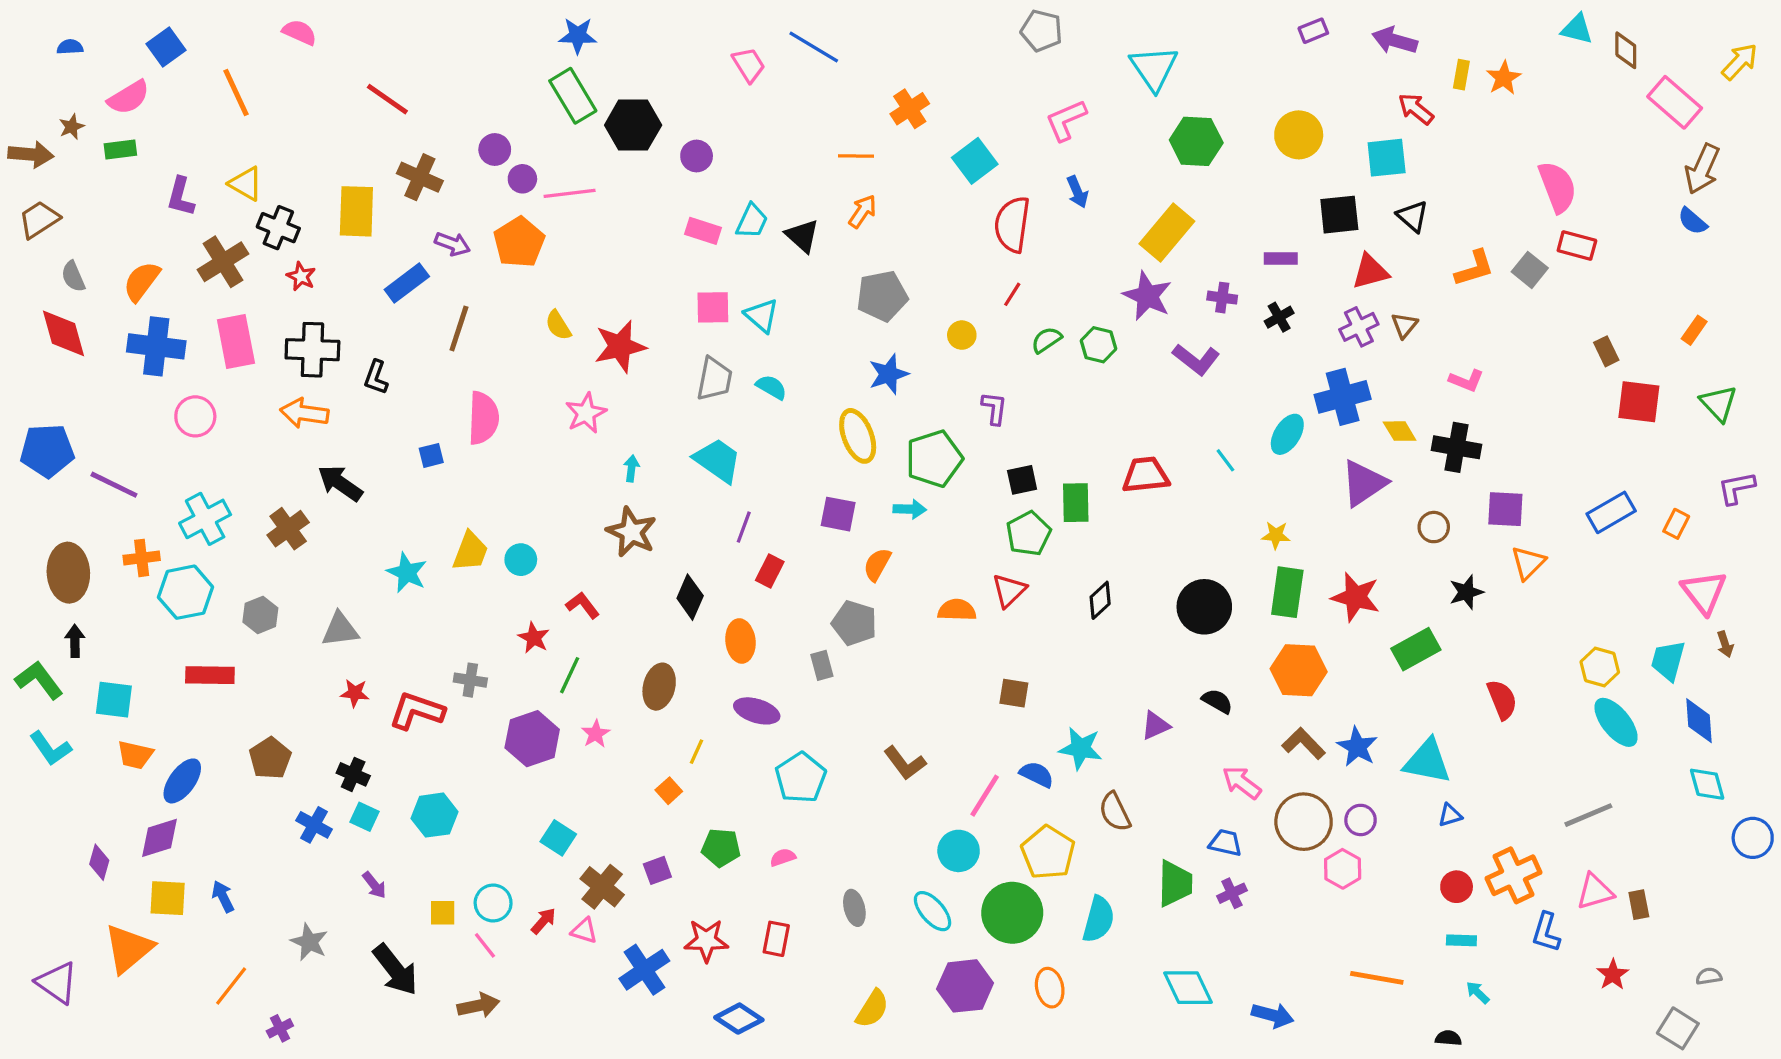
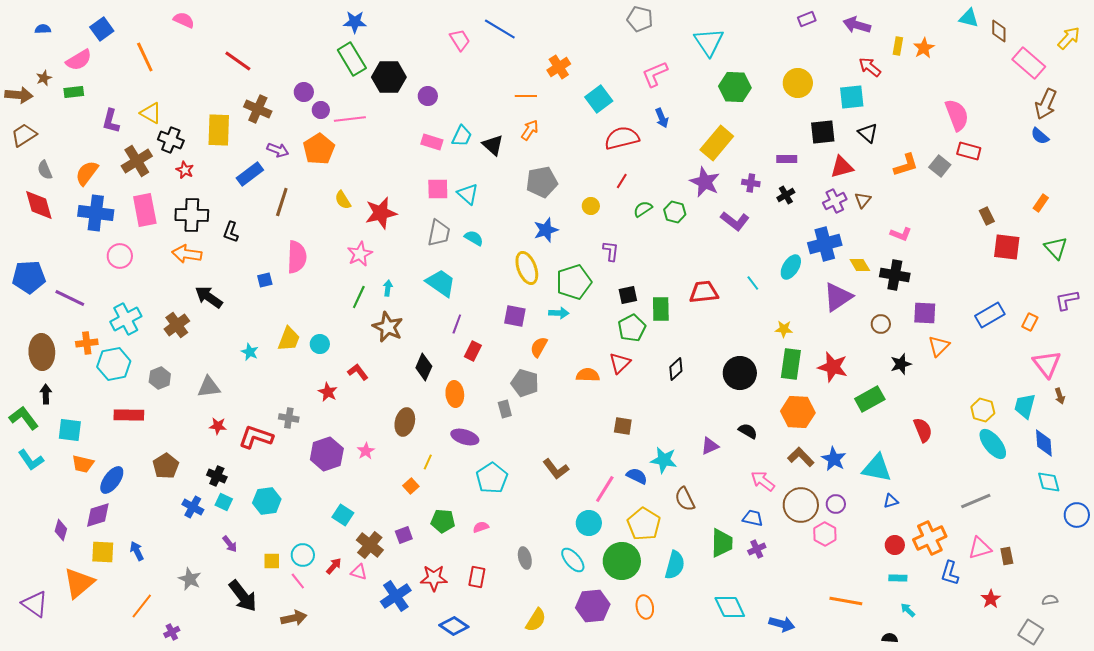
red semicircle: (1012, 224) -> (622, 138), turned 68
cyan star: (407, 573) -> (250, 352), size x0.7
green line: (570, 675) -> (359, 297), moved

